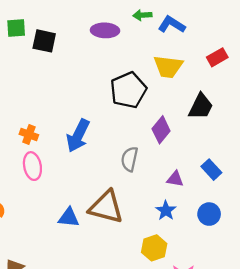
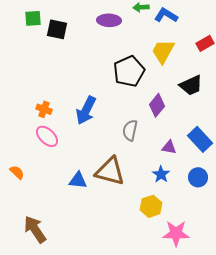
yellow trapezoid: (168, 67) -> (163, 51), turned 112
black trapezoid: (201, 106) -> (191, 85), turned 40
pink ellipse: (32, 166) -> (47, 136), turned -35
blue rectangle: (211, 170) -> (200, 139), size x1.4

